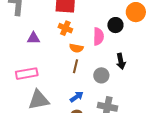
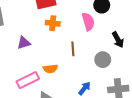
orange semicircle: (76, 48) -> (50, 69), moved
brown line: (75, 66) -> (73, 49), moved

